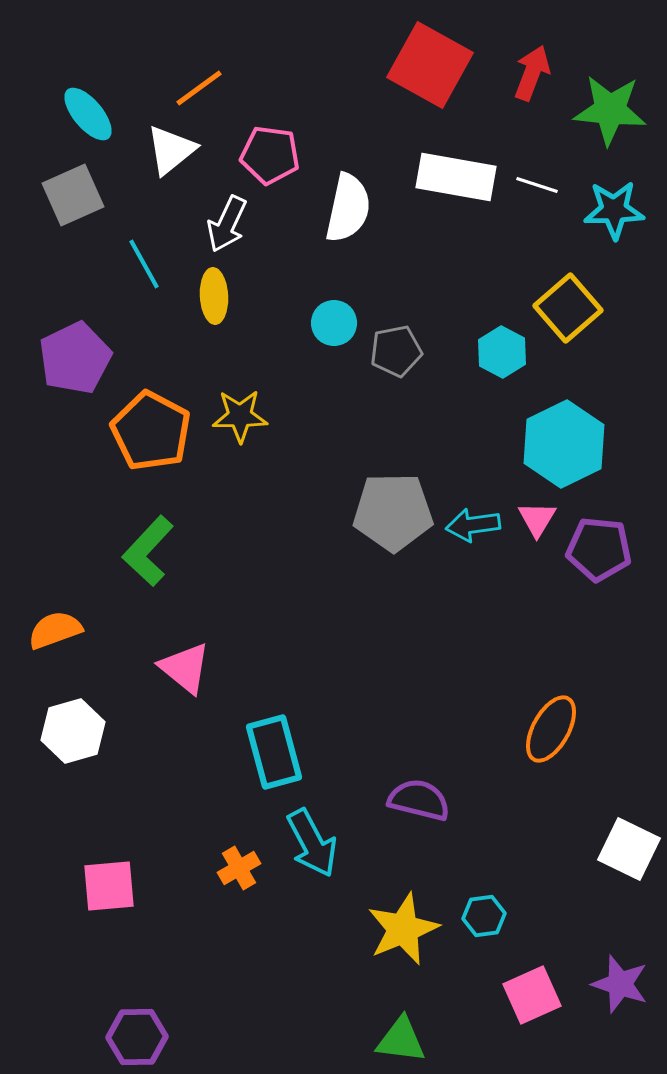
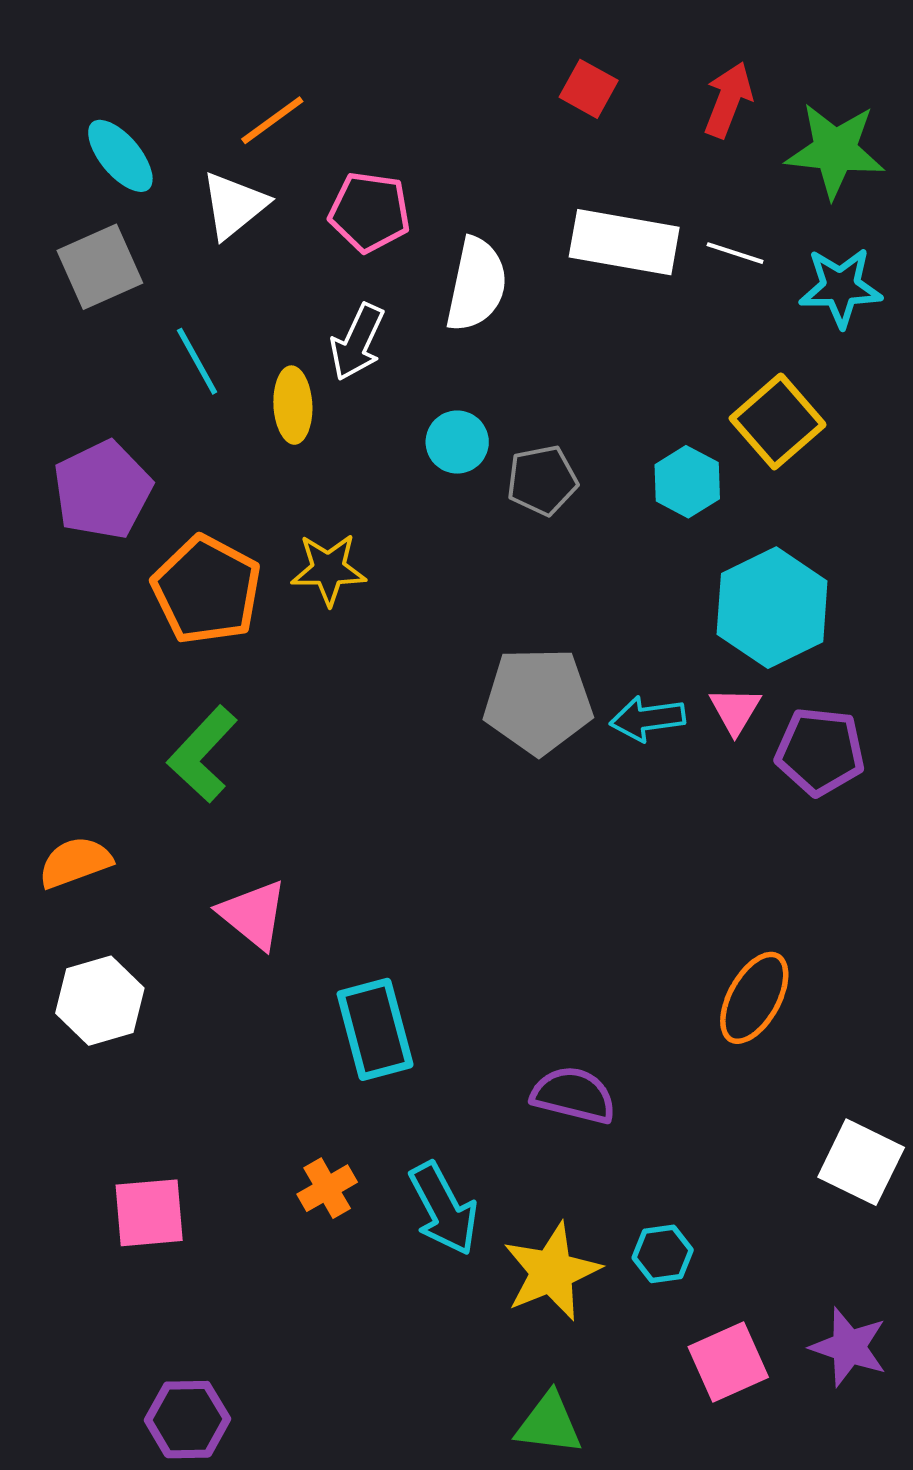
red square: (430, 65) -> (589, 89), size x0.5
white arrow: (227, 224) -> (357, 342), moved
cyan arrow: (312, 843) -> (443, 1209), moved

